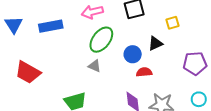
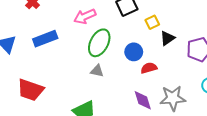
yellow square: (173, 23) -> (152, 22), moved
black triangle: (155, 43) -> (167, 38), moved

